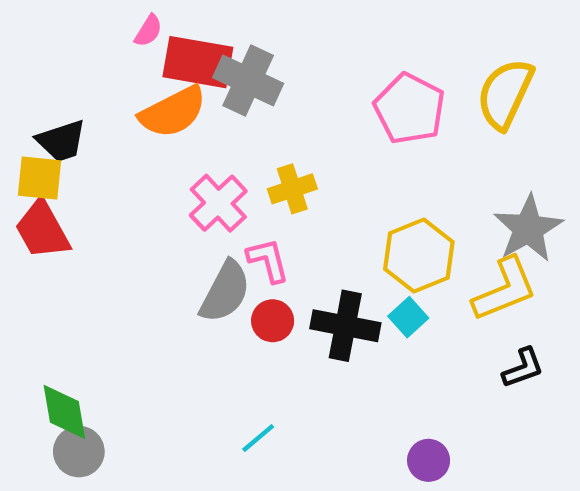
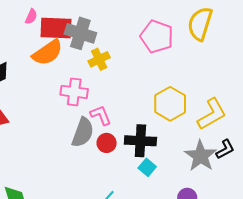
yellow cross: (292, 189) -> (99, 59), moved
pink cross: (218, 203) -> (74, 92), turned -32
gray star: (528, 229) -> (201, 156), moved
cyan square: (408, 317) -> (147, 167), moved

